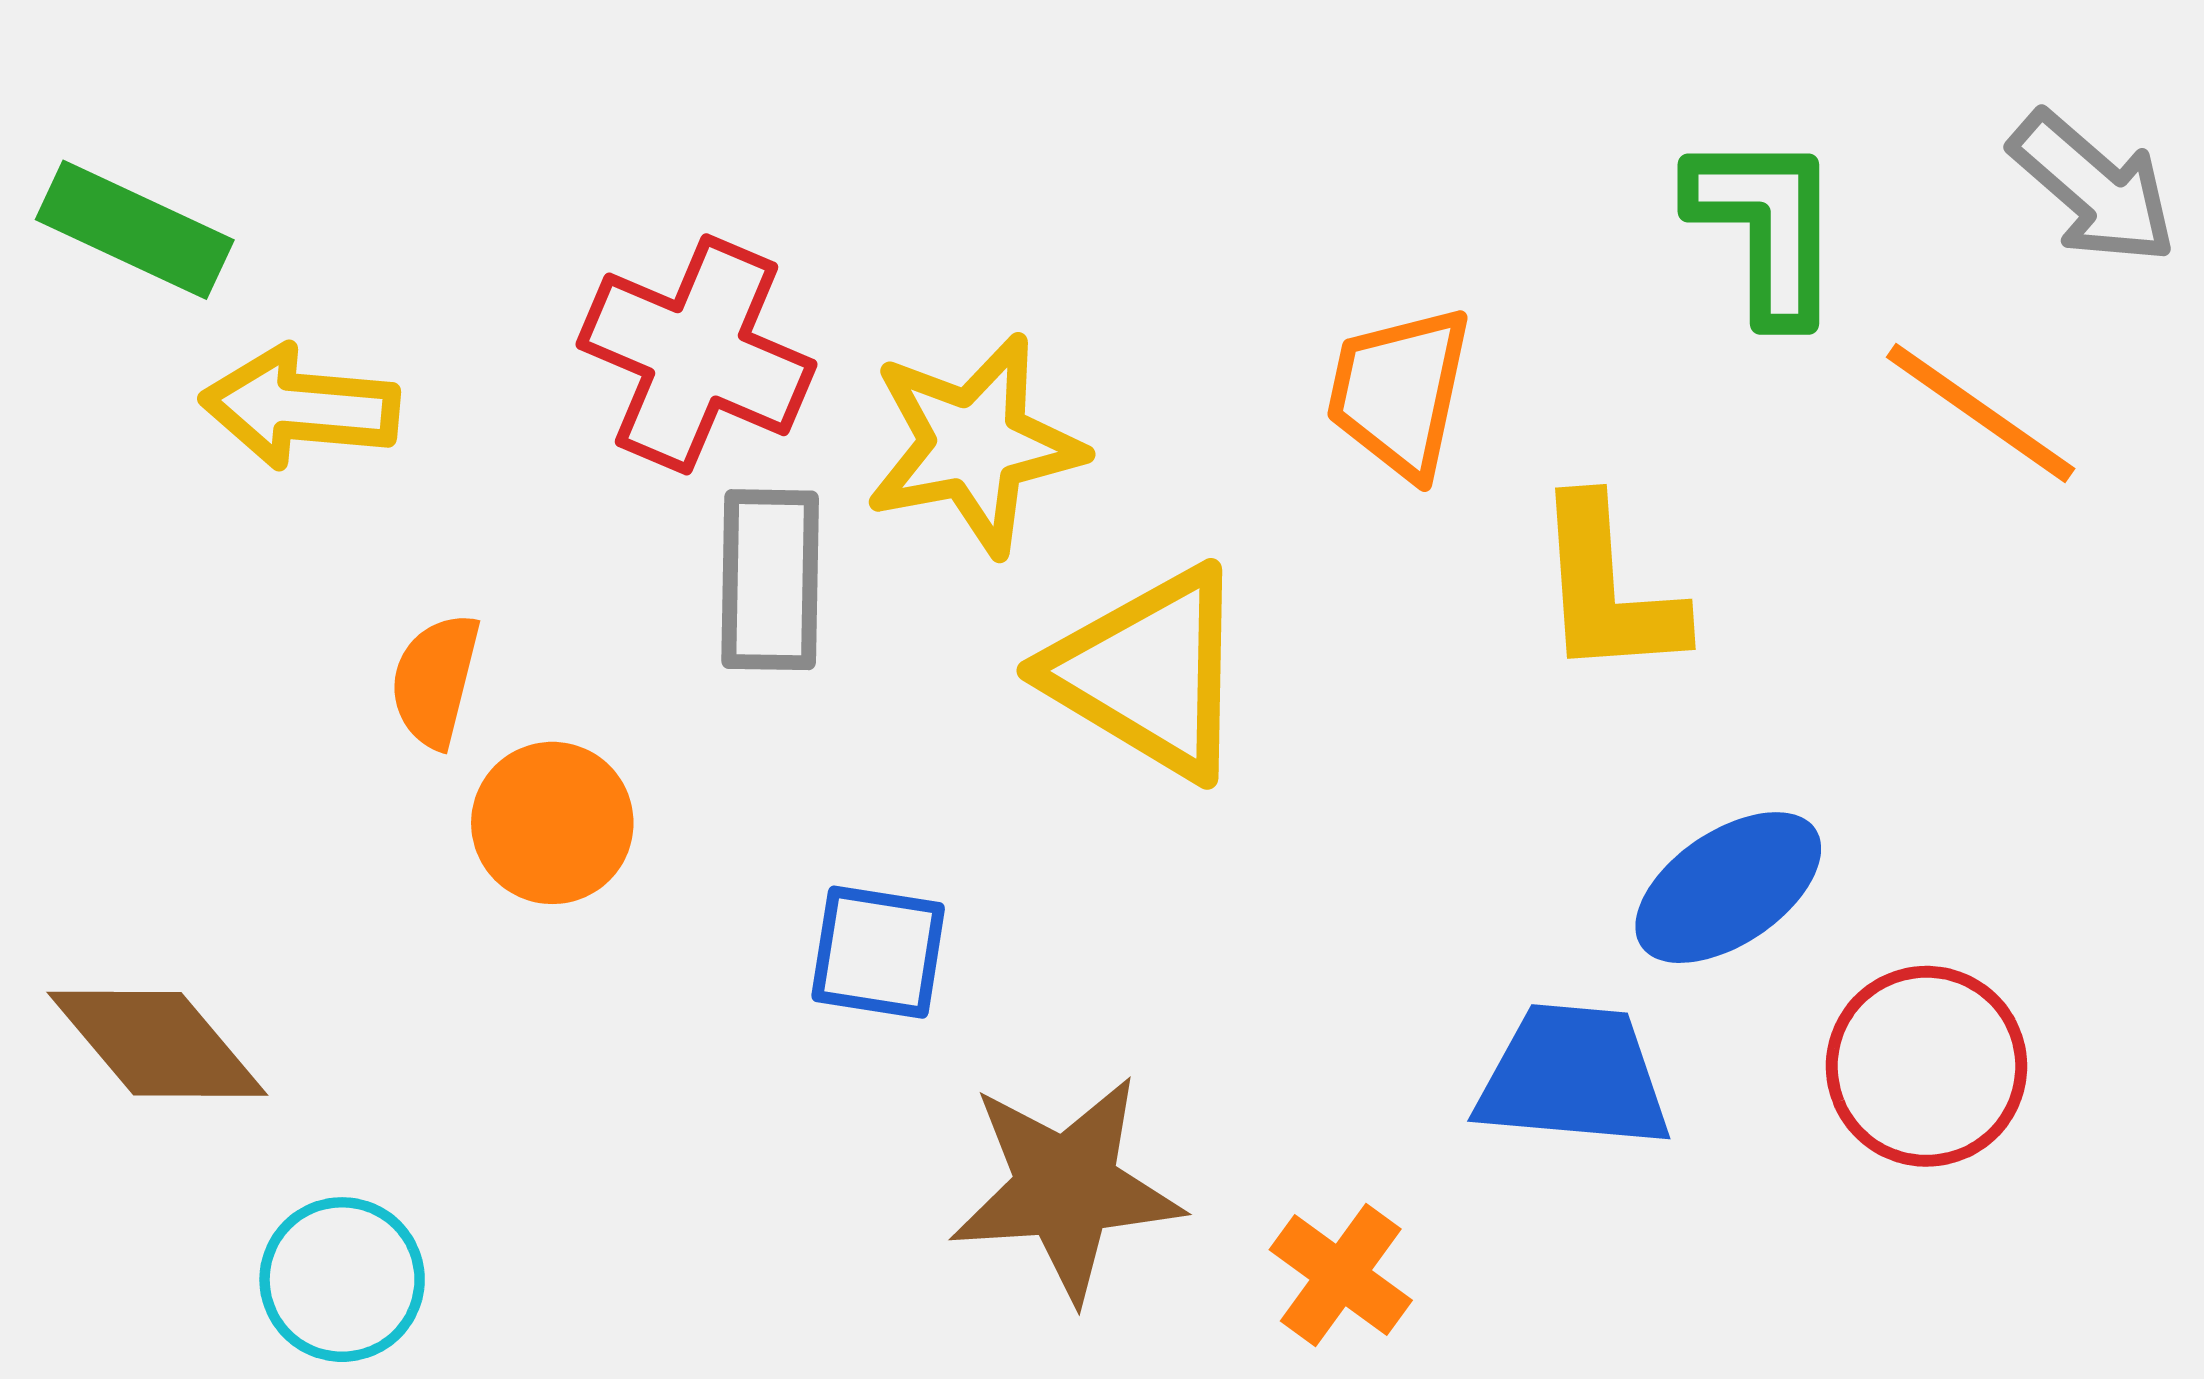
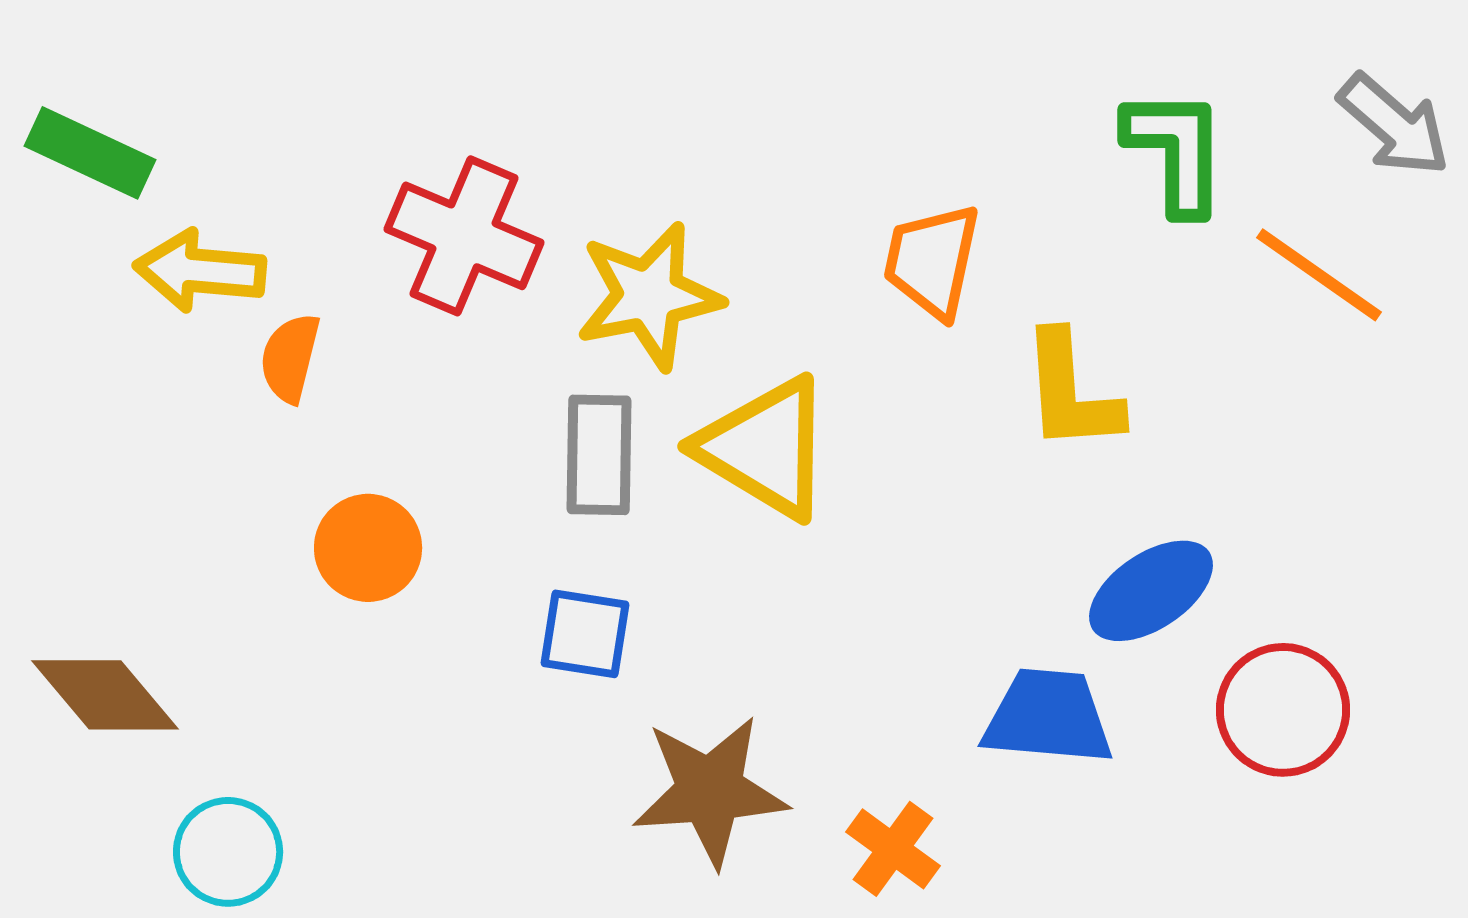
gray rectangle: (770, 580) -> (599, 455), moved
orange semicircle: (435, 680) -> (290, 358), moved

